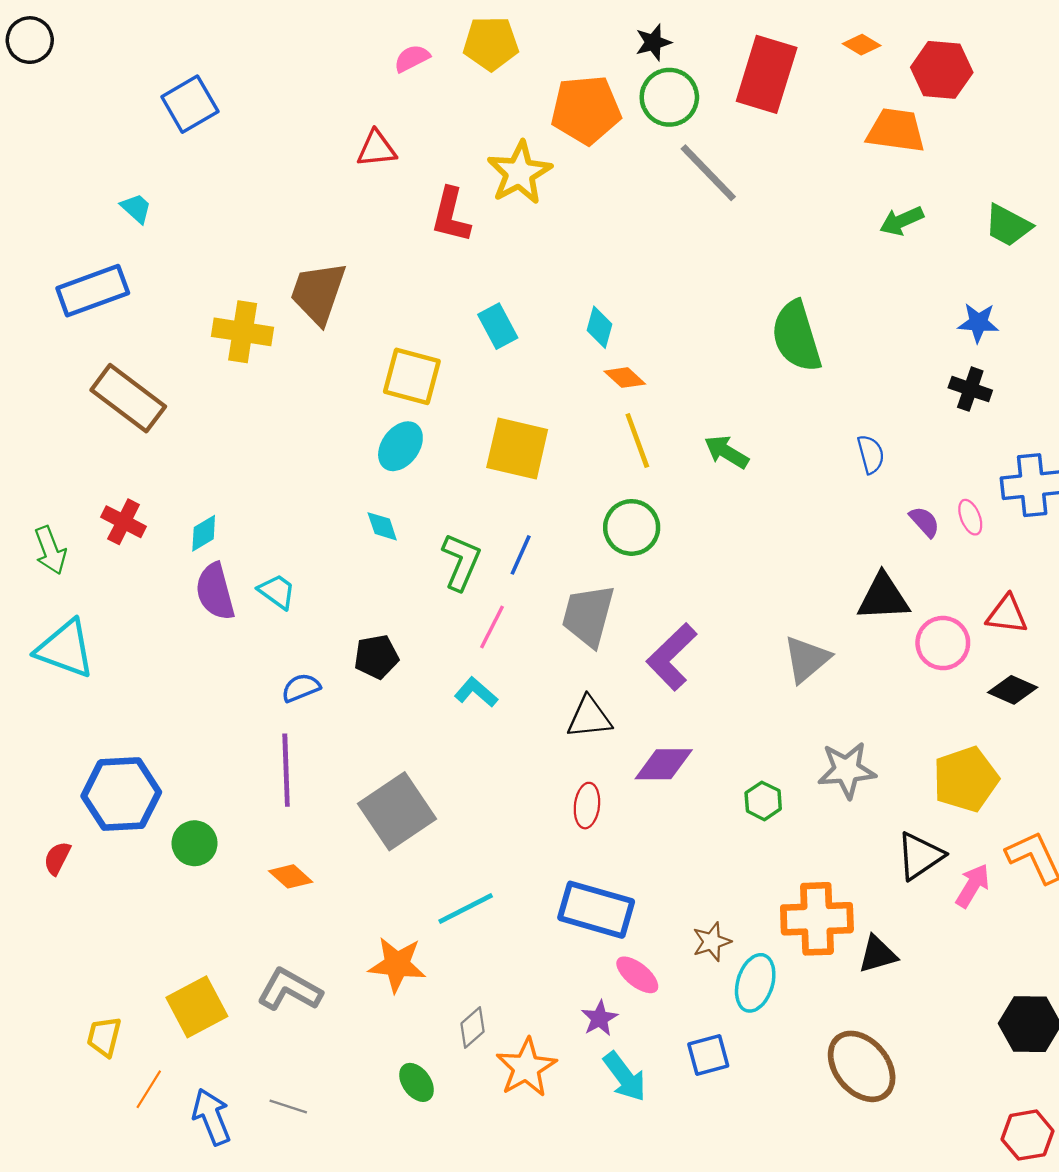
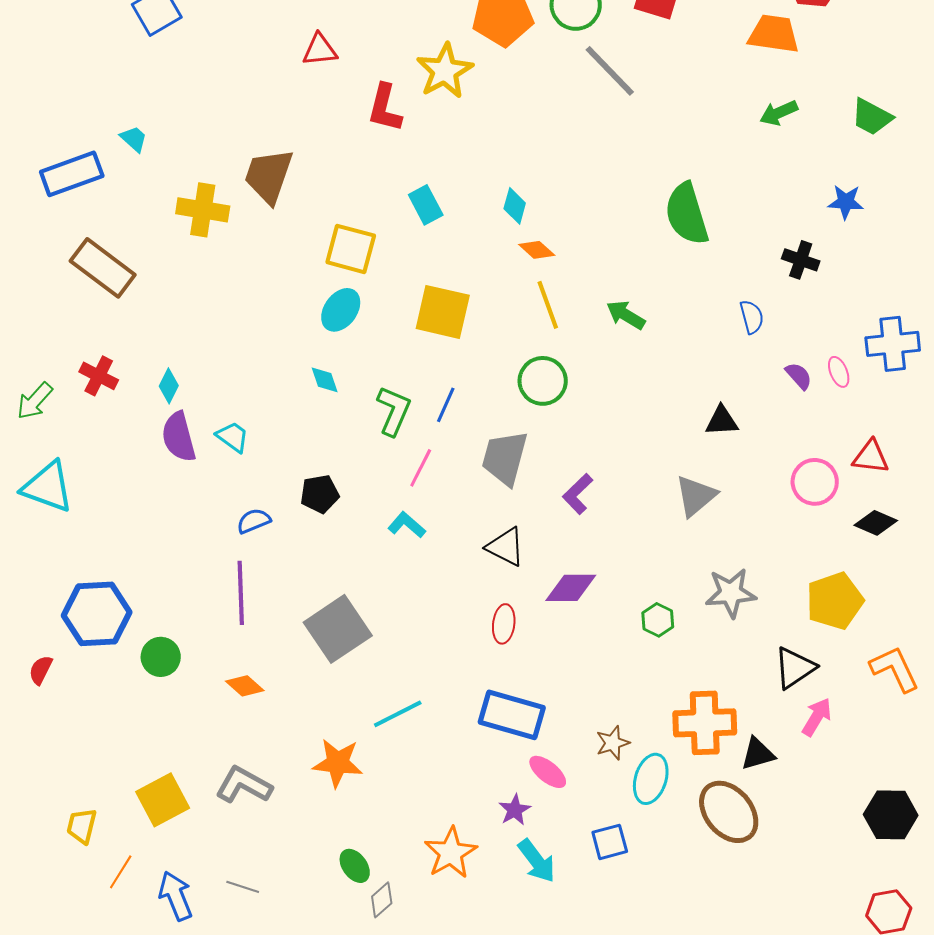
cyan trapezoid: (136, 208) -> (134, 139), moved
black cross: (970, 389) -> (801, 260), moved
cyan diamond: (204, 533) -> (169, 386), turned -32
green arrow: (50, 550) -> (35, 401), turned 63
black triangle: (883, 597) -> (722, 421), moved, size x0.7
purple L-shape: (672, 657) -> (578, 494), size x0.7
black triangle: (589, 717) -> (506, 547), turned 33
pink arrow: (973, 886) -> (817, 717), moved
gray diamond: (473, 1027) -> (382, 900), moved
brown ellipse: (862, 1066) -> (729, 812), moved

